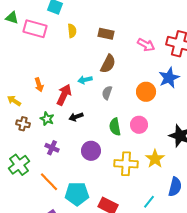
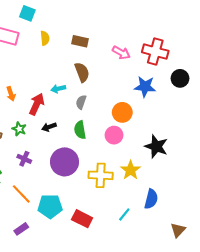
brown semicircle: (108, 64) -> (82, 72), turned -48
blue star: (169, 78) -> (145, 87), turned 30
orange circle: (146, 92) -> (122, 112), moved
green semicircle: (115, 127) -> (80, 130), moved
purple circle: (91, 151) -> (65, 162), size x1.4

